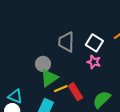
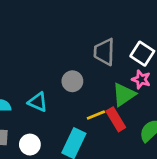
green triangle: (49, 78) -> (124, 95), moved
cyan triangle: (15, 96) -> (38, 102), moved

